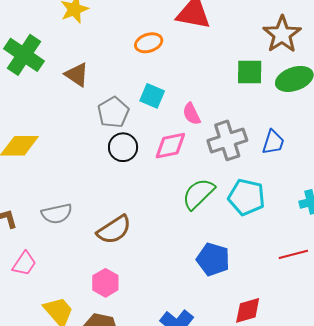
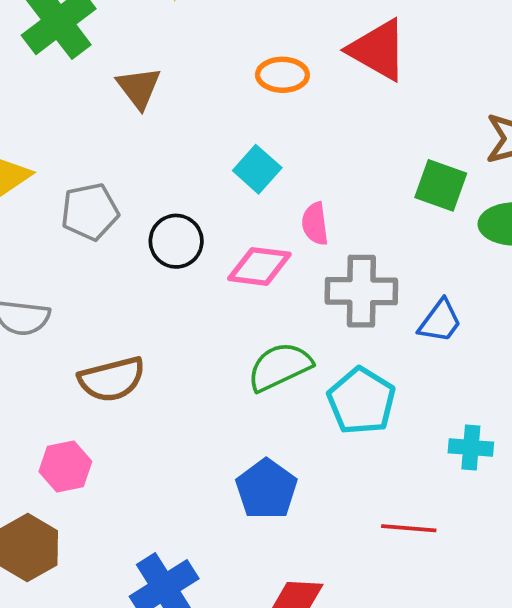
gray pentagon: (113, 112) -> (90, 212), moved

